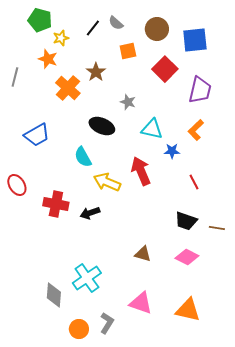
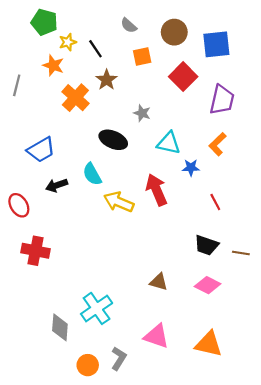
black line: (93, 28) -> (95, 49), moved, turned -72
red cross: (56, 204) -> (36, 251), moved
black arrow: (90, 213) -> (57, 185), moved

